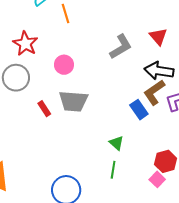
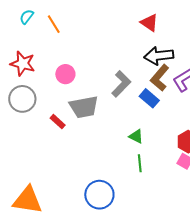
gray L-shape: (121, 47) -> (121, 84), moved

